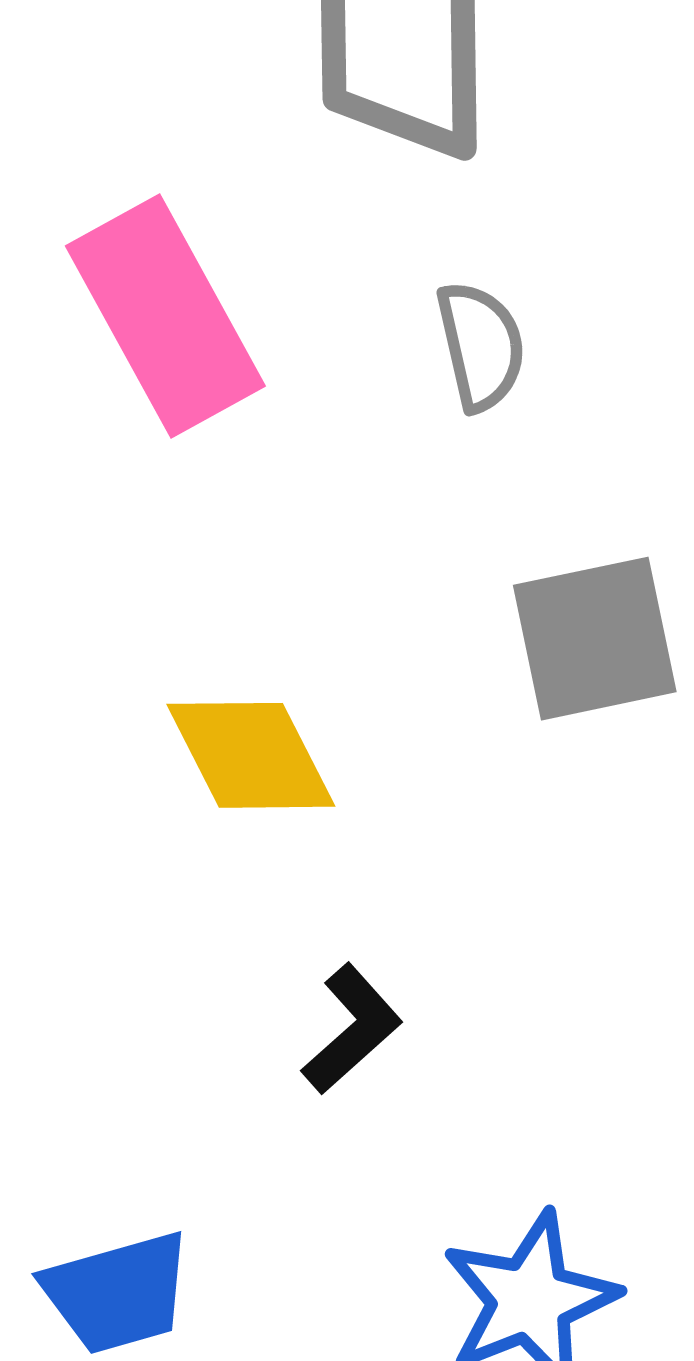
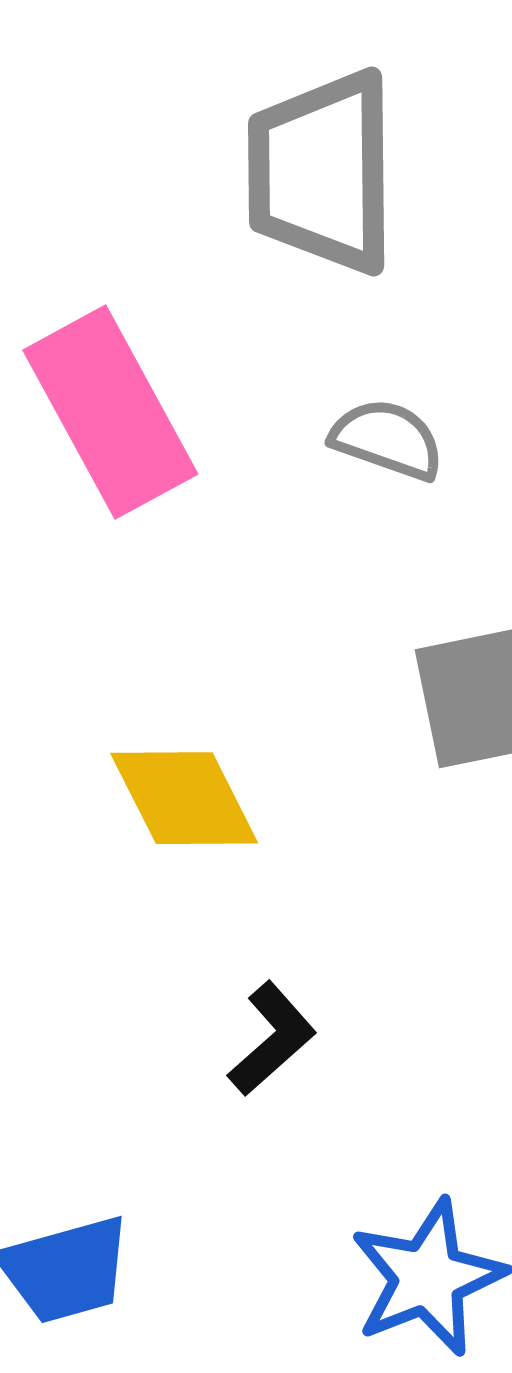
gray semicircle: (481, 346) -> (387, 439), turned -58

